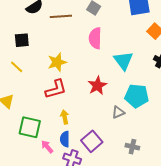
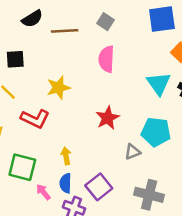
cyan triangle: (123, 61) -> (159, 84), moved
red L-shape: (56, 89) -> (35, 119), moved, turned 40
gray cross: (132, 147) -> (149, 195), size x1.6

